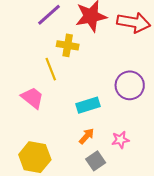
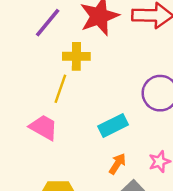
yellow line: (51, 69) -> (60, 89), turned 50

